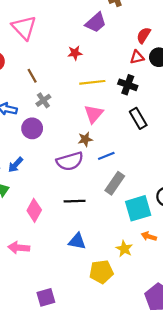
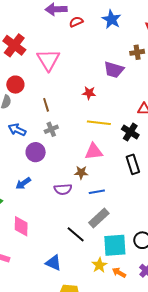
purple trapezoid: (96, 23) -> (114, 70), turned 45
pink triangle: (94, 114) -> (94, 151), turned 30
purple semicircle: (70, 161) -> (63, 189), size x0.7
blue arrow: (16, 165) -> (23, 183), moved
black line: (75, 201) -> (76, 234), moved, turned 30
pink diamond: (34, 210) -> (21, 226), turned -40
yellow star: (124, 249) -> (99, 265), moved

